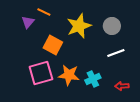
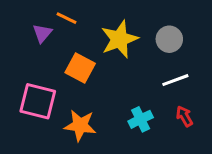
pink square: (41, 73) -> (38, 101), moved, turned 30
orange star: (69, 75) -> (80, 125), moved
red arrow: (122, 86) -> (184, 116), moved, turned 64

